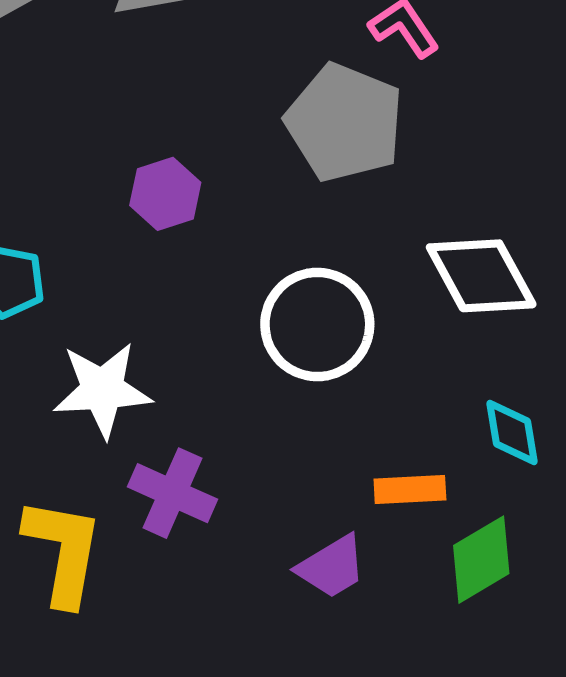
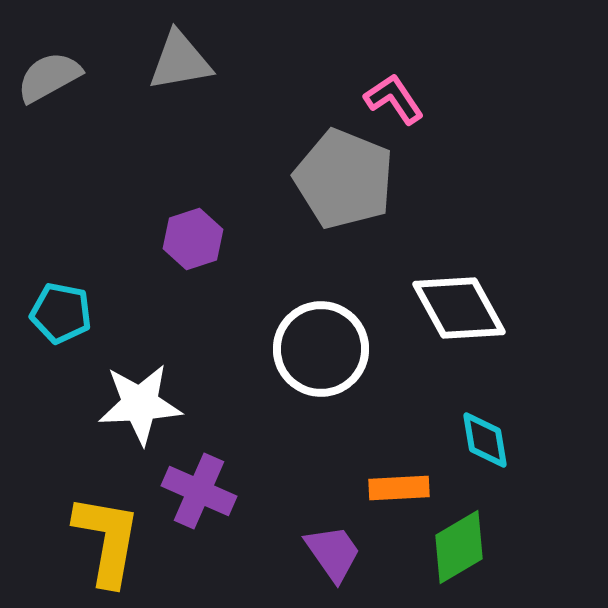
purple trapezoid: (332, 567) -> (333, 553), turned -94

